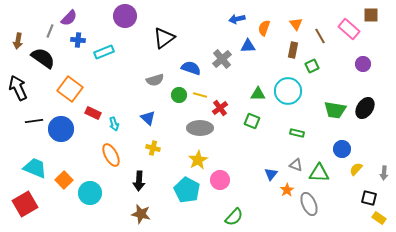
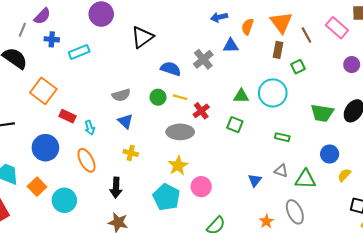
orange triangle: (296, 24) -> (281, 22), size x1.6
gray semicircle: (155, 80) -> (121, 95), moved
blue circle: (61, 129) -> (45, 148), moved
orange star: (287, 190) -> (266, 221), moved

